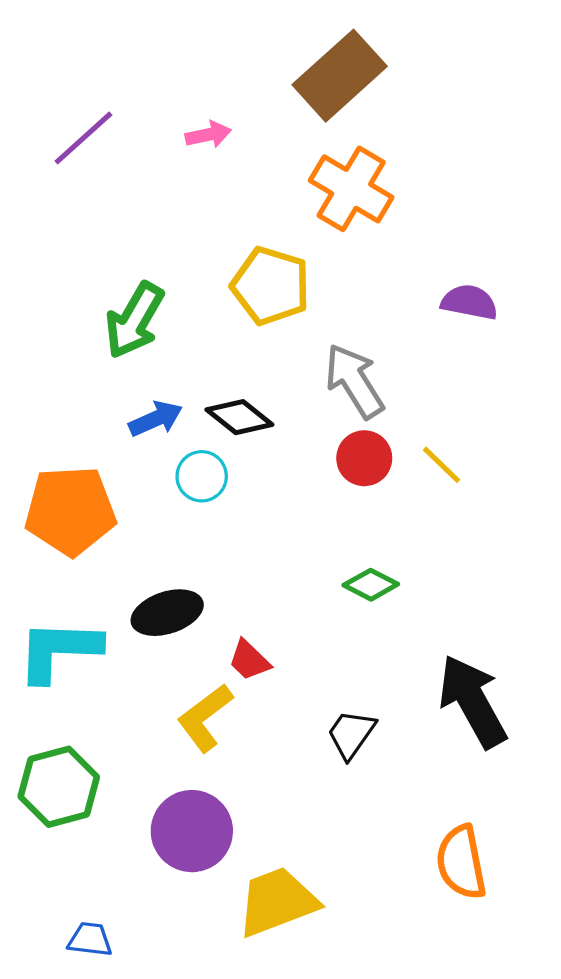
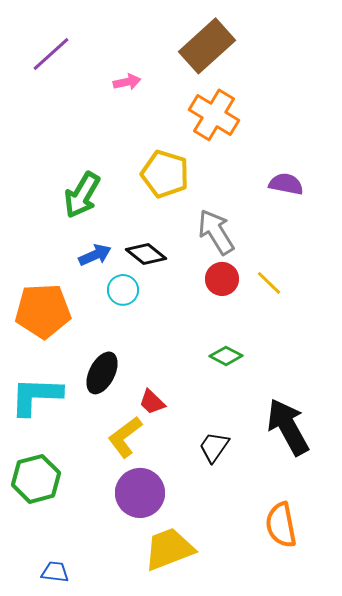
purple line: (83, 138) -> (51, 54), moved
black ellipse: (167, 613) -> (102, 373), turned -45
purple circle: (192, 831) -> (140, 493), moved

